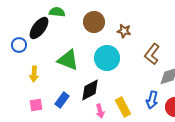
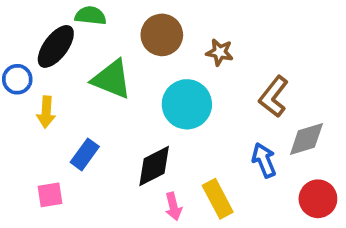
green triangle: (68, 60) -> (112, 79), moved
yellow arrow: (34, 74) -> (46, 112), moved
blue rectangle: (62, 100) -> (85, 154), moved
blue arrow: (152, 100) -> (264, 160), moved, turned 144

